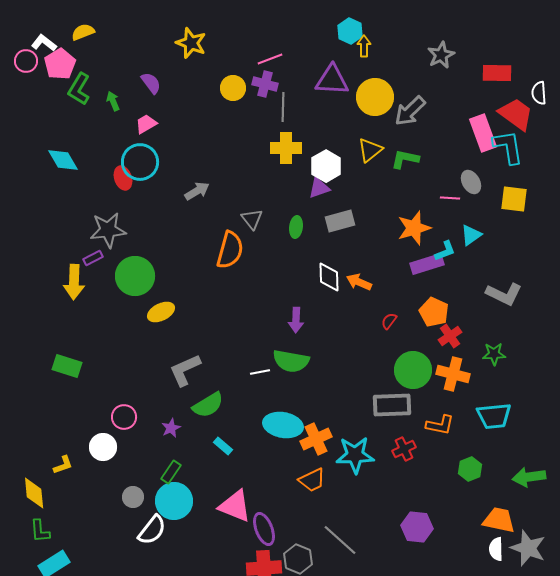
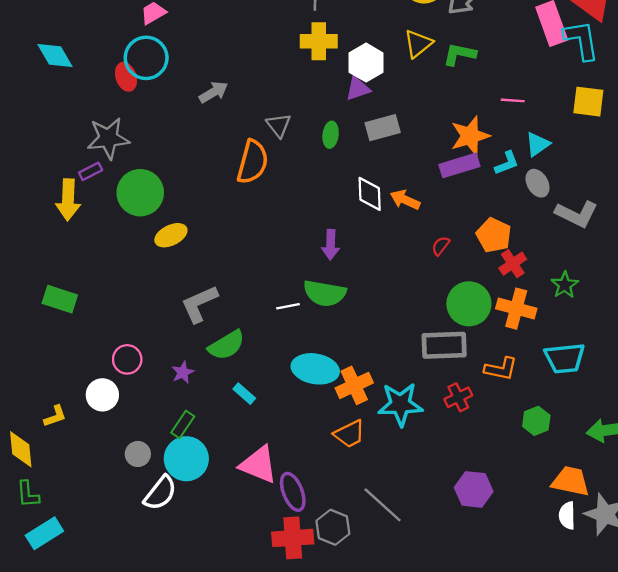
gray ellipse: (471, 182) -> (538, 183), moved
purple rectangle: (427, 264) -> (459, 165), moved
green star: (494, 354) -> (565, 285), turned -30

